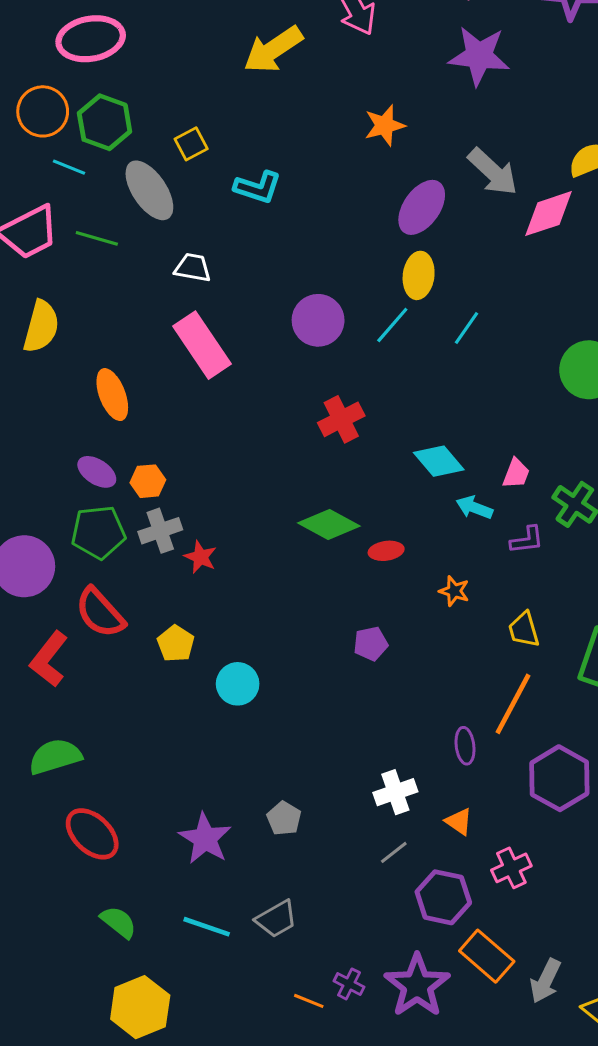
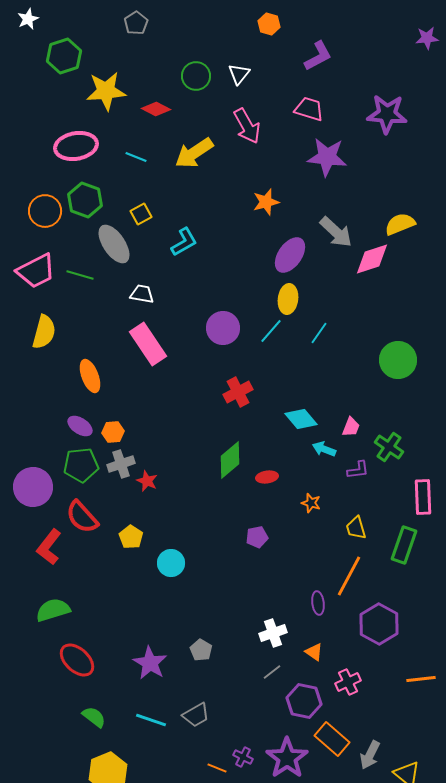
orange circle: (43, 111) -> (45, 211), moved
cyan line: (69, 167) -> (136, 157), moved
cyan L-shape: (258, 187) -> (184, 242), turned -48
green diamond: (329, 525) -> (230, 460), turned -69

